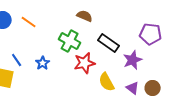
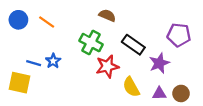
blue line: (17, 60) -> (34, 63), turned -40
blue star: (43, 63) -> (53, 61), moved
purple triangle: (133, 88) -> (159, 93), turned -40

